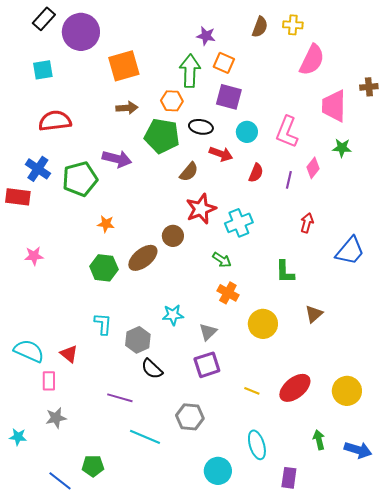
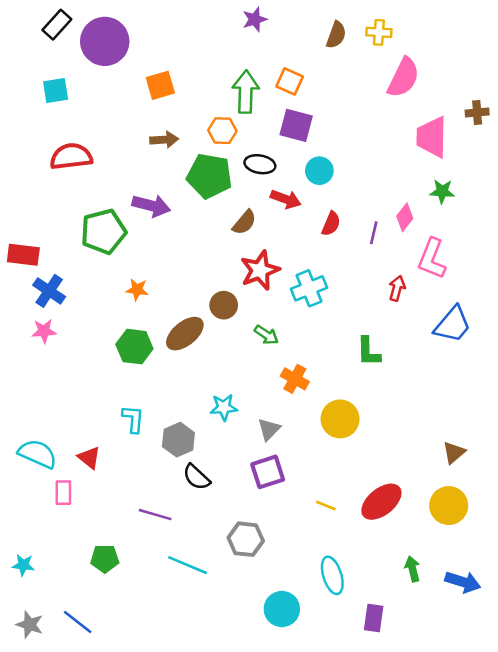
purple star: (206, 36) -> (255, 19), moved, turned -30
orange square: (124, 66) -> (160, 85), size x0.7
pink L-shape: (287, 132) -> (432, 259), moved
blue cross: (38, 169) -> (49, 291), moved
green arrow: (222, 260) -> (266, 335), moved
brown triangle: (314, 314) -> (454, 453), moved
gray star: (56, 418) -> (30, 625), moved, turned 30
green pentagon: (93, 466) -> (105, 559), moved

